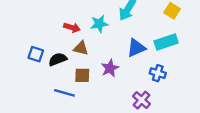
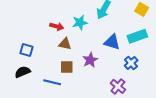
blue triangle: (136, 48) -> (112, 42), turned 42
black semicircle: (58, 59) -> (23, 72), moved
blue cross: (158, 73) -> (131, 63), turned 32

